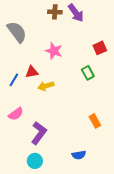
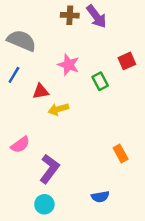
gray semicircle: (17, 32) -> (22, 41), turned -30
green rectangle: (88, 73) -> (100, 81), moved
blue line: (14, 80) -> (14, 75), moved

